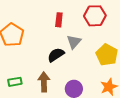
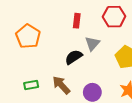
brown arrow: (44, 82) -> (61, 85), turned -42

